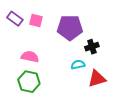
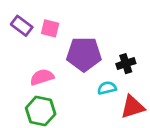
purple pentagon: (70, 28) -> (84, 54), moved
pink semicircle: (30, 57) -> (42, 77), turned -30

